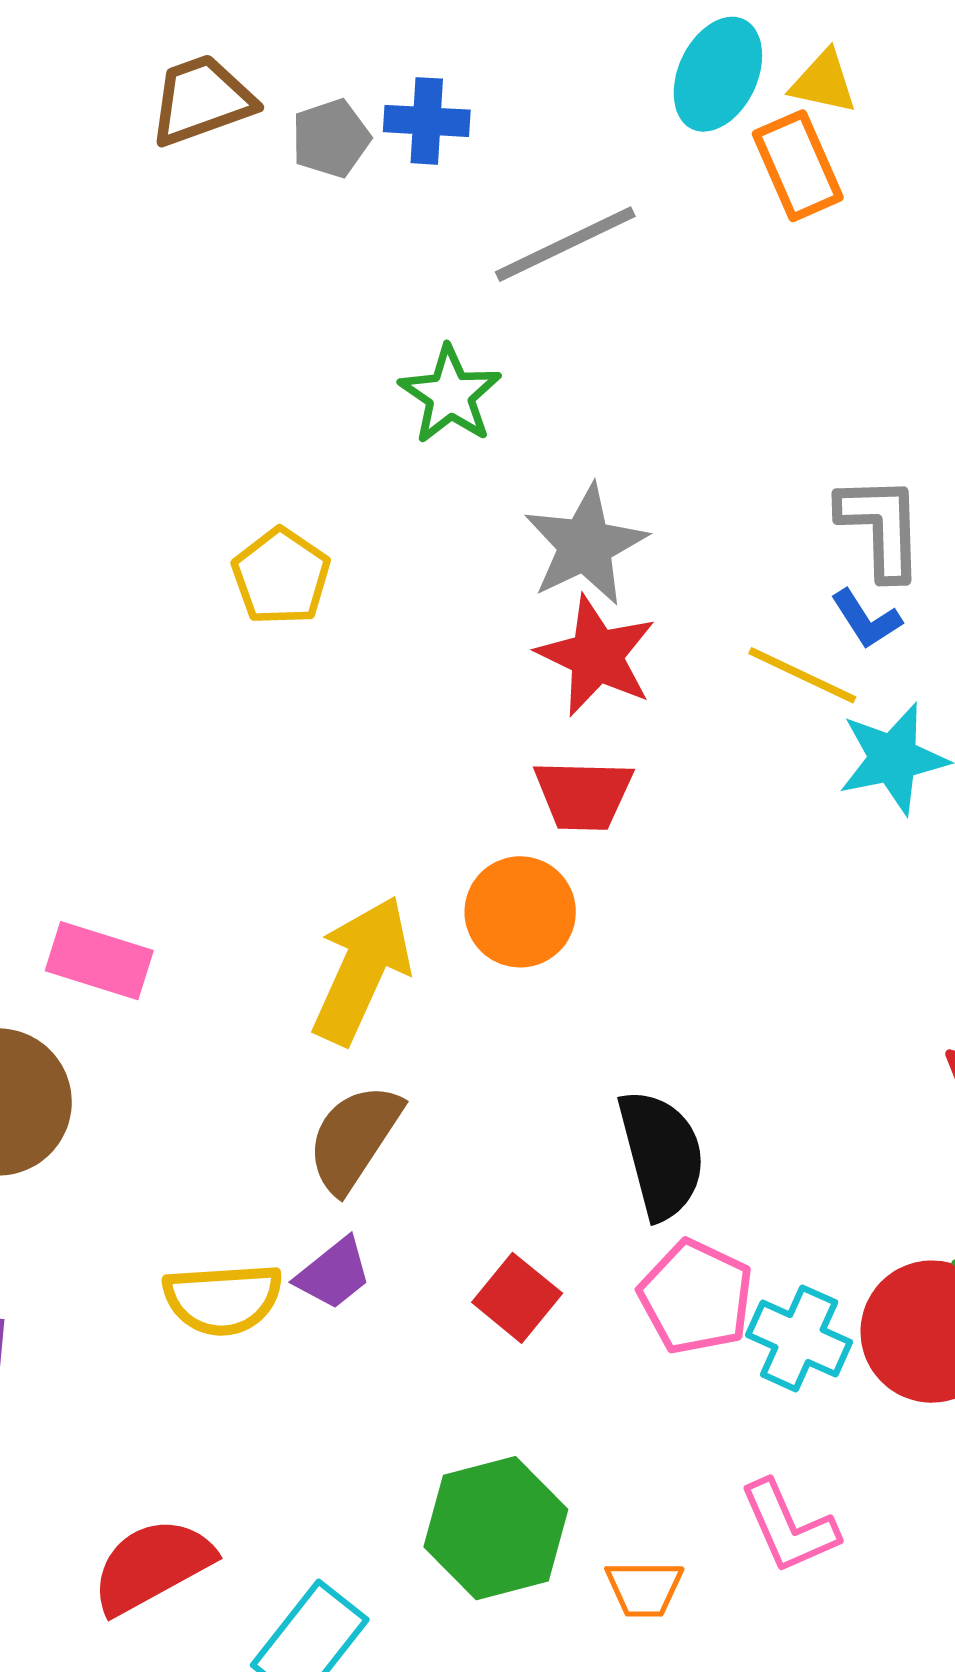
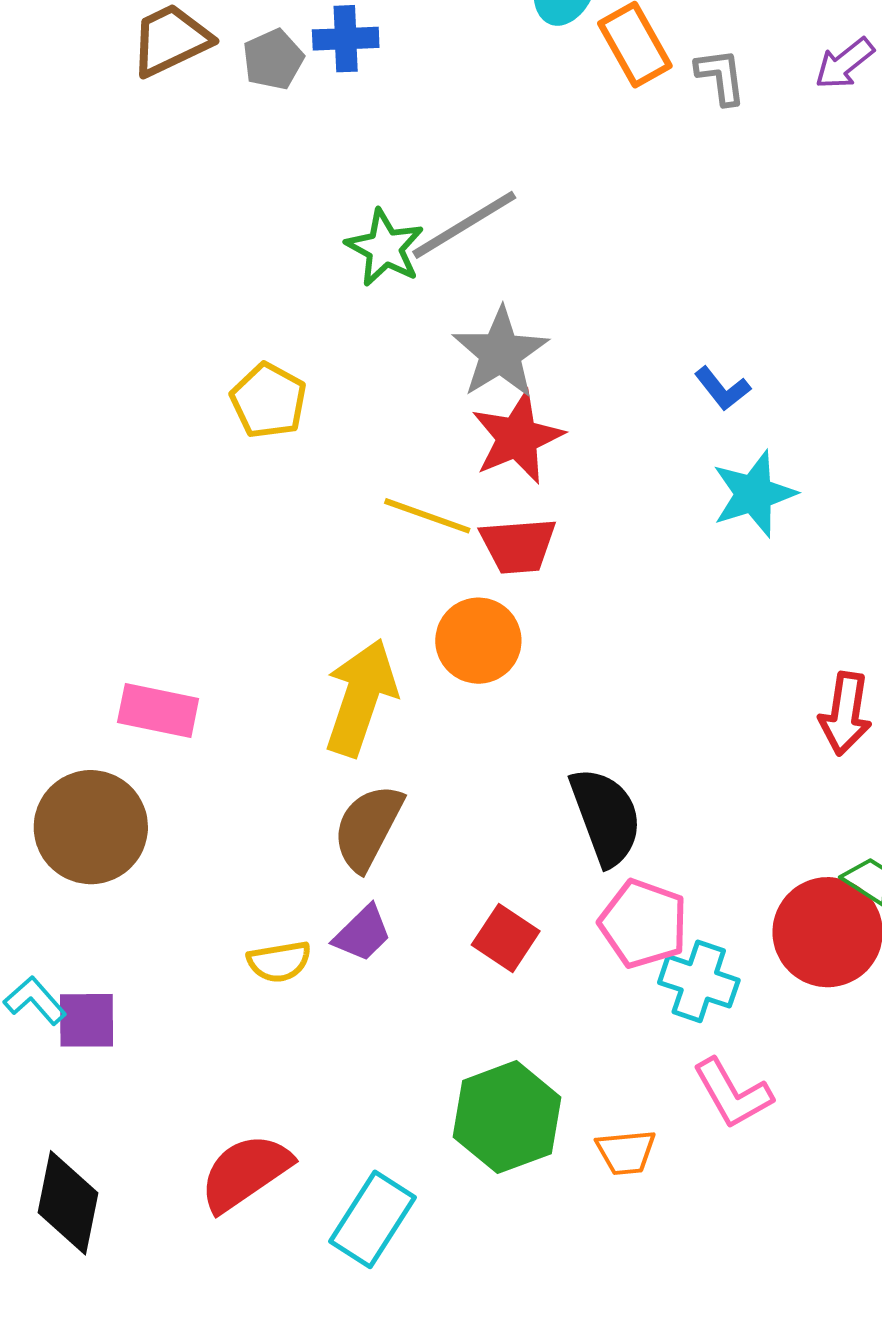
gray line: (565, 244) -> (464, 225), moved
gray L-shape: (881, 527) -> (721, 77), moved, size x0.7
red star: (596, 656) -> (517, 438), turned 30
yellow line: (802, 675) -> (427, 516), moved
yellow semicircle: (223, 1299) -> (279, 962), size x0.7
cyan cross: (799, 1338) -> (699, 981), moved

